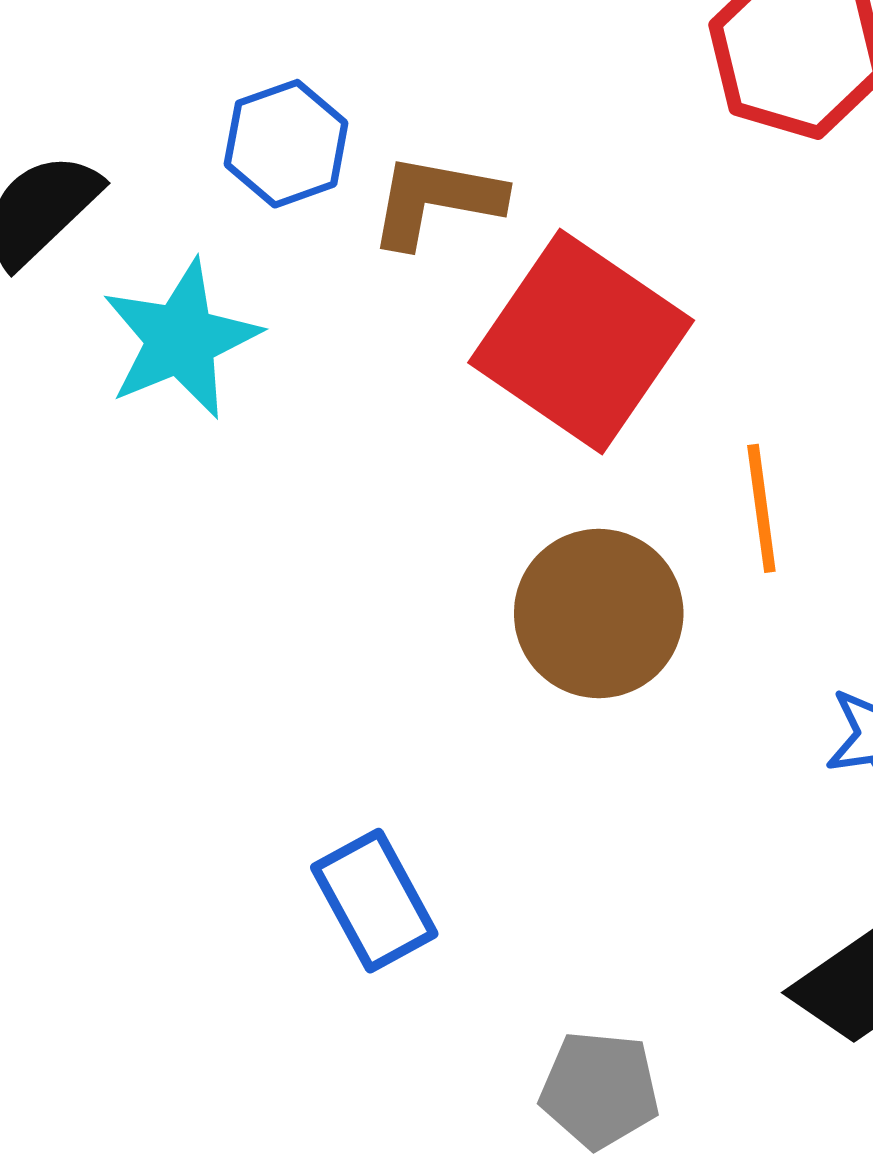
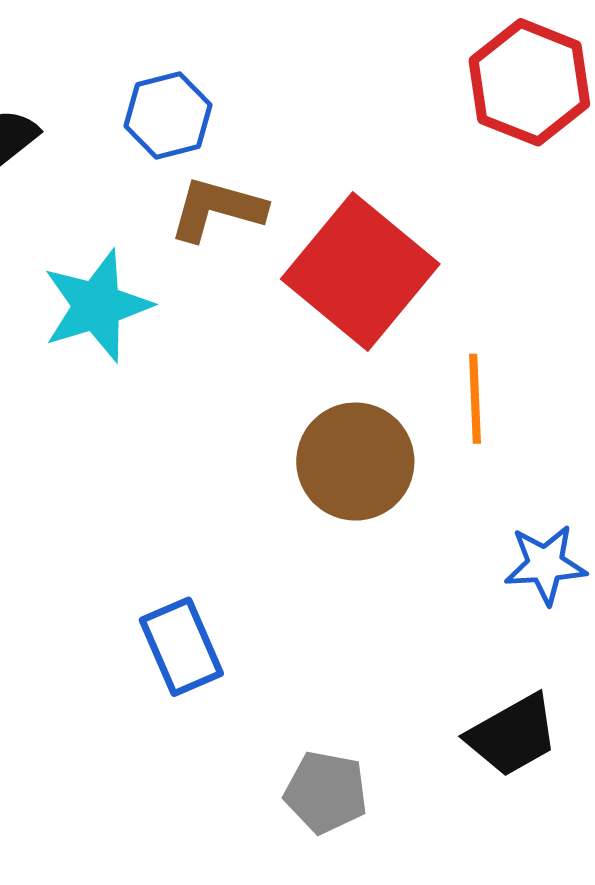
brown L-shape: (436, 201) -> (217, 209), moved
cyan star: (181, 339) -> (97, 306), moved

